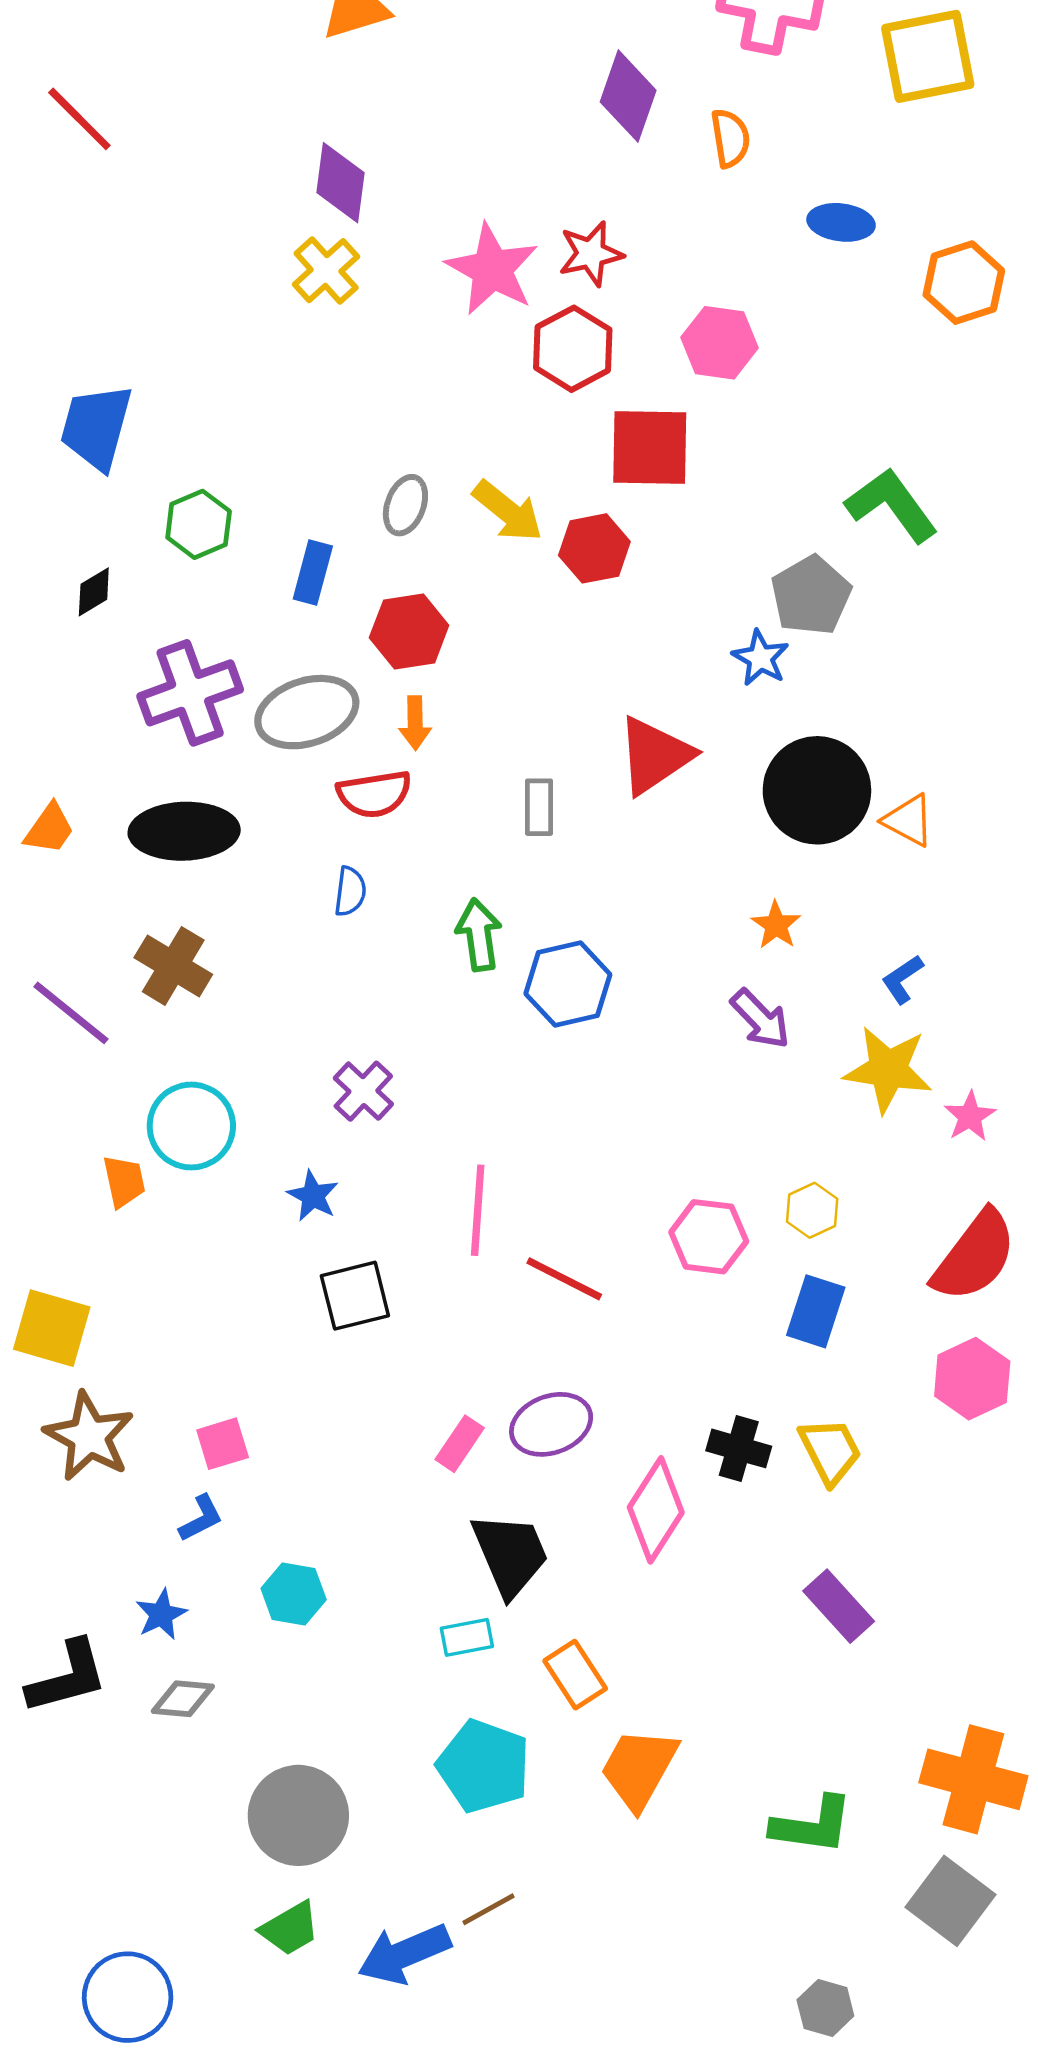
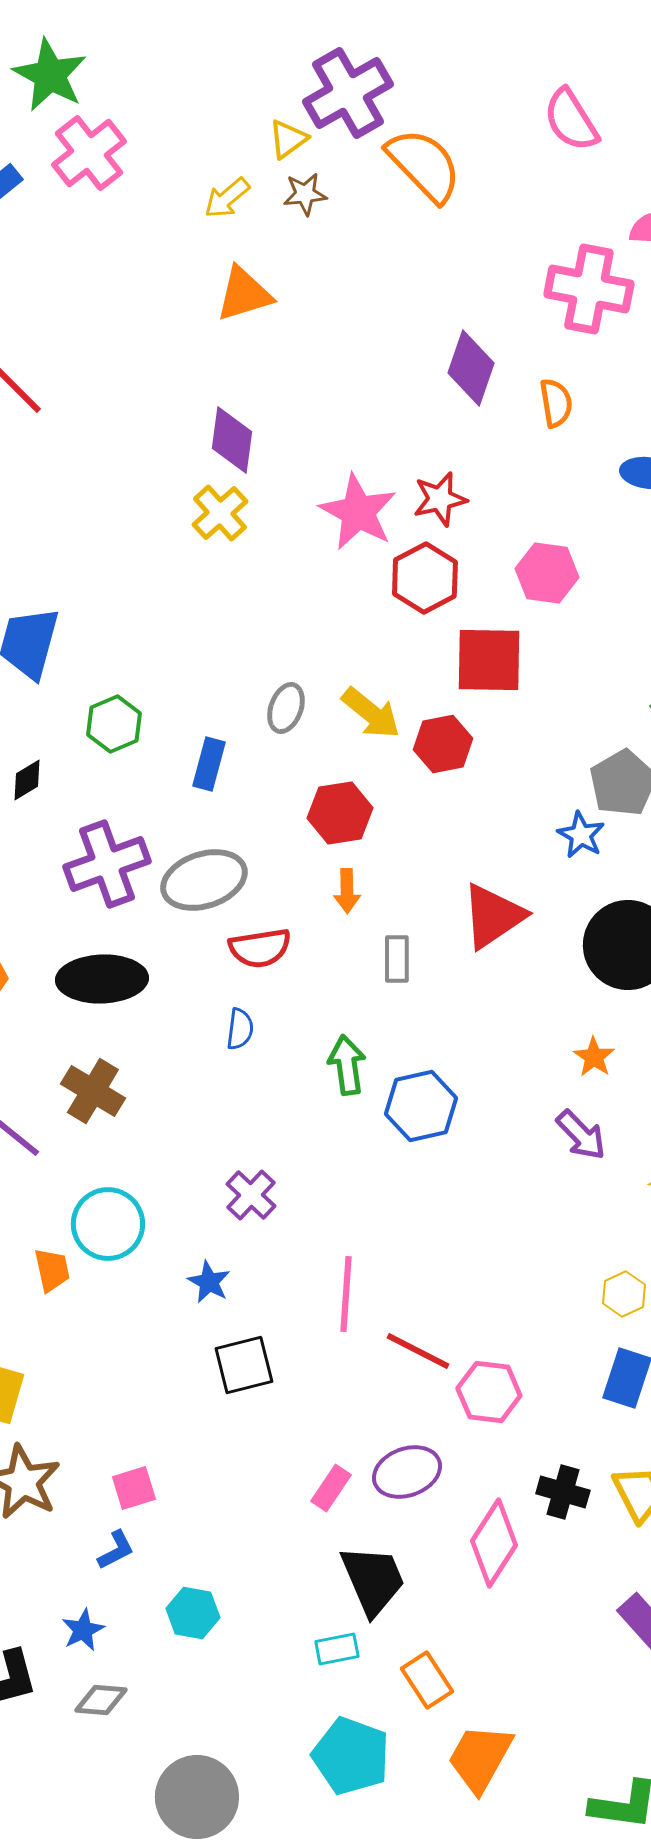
red hexagon: (409, 631) -> (340, 813), moved
orange arrow: (415, 723) -> (347, 891), moved
pink hexagon: (709, 1237) -> (489, 1392), moved

